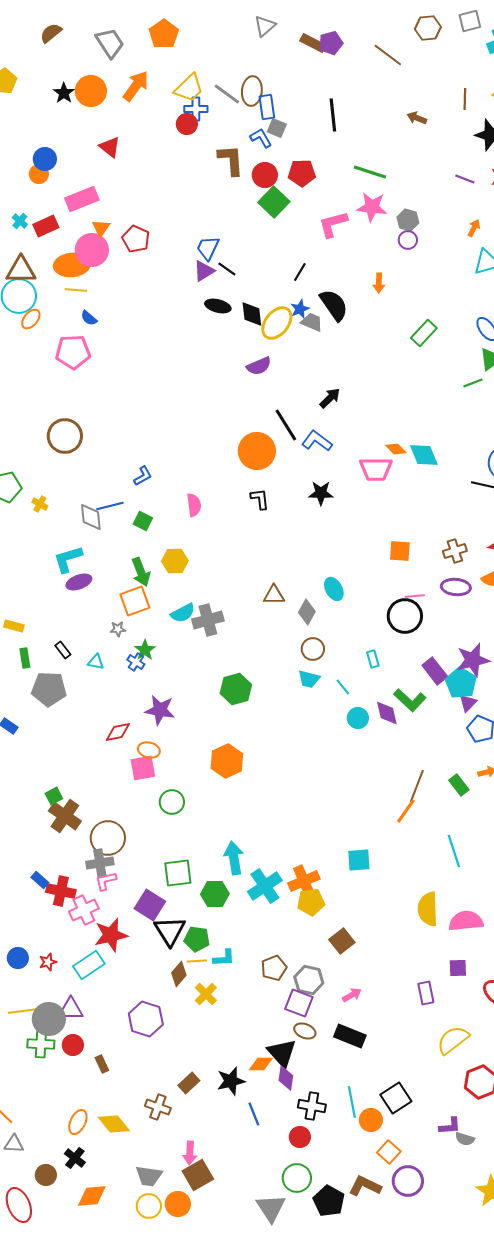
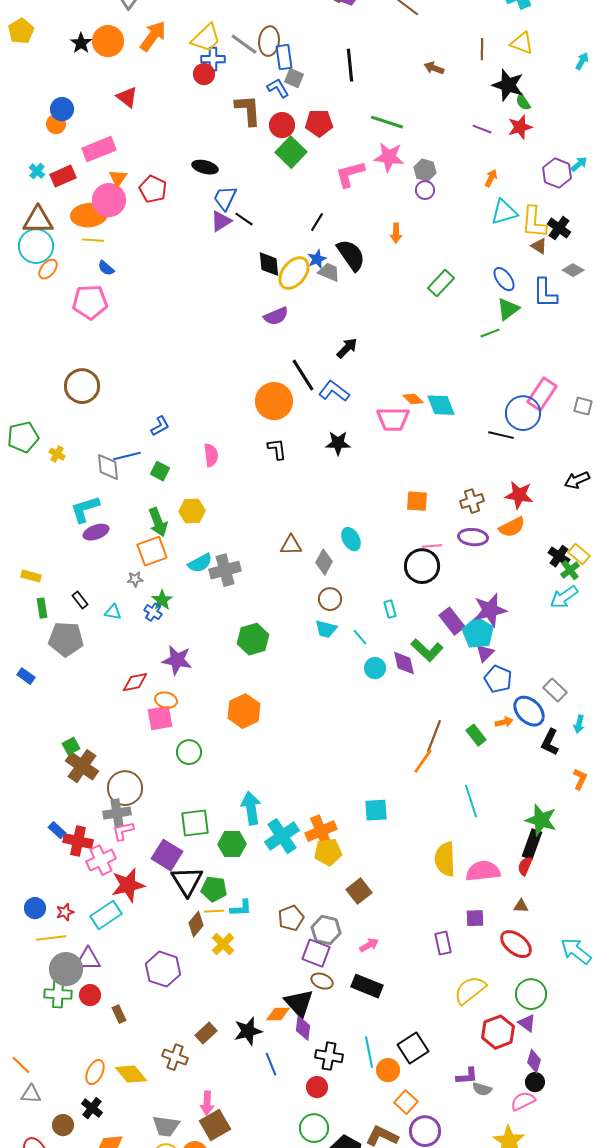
black ellipse: (218, 306) -> (205, 167), moved
yellow line: (23, 1011) -> (51, 938), moved

